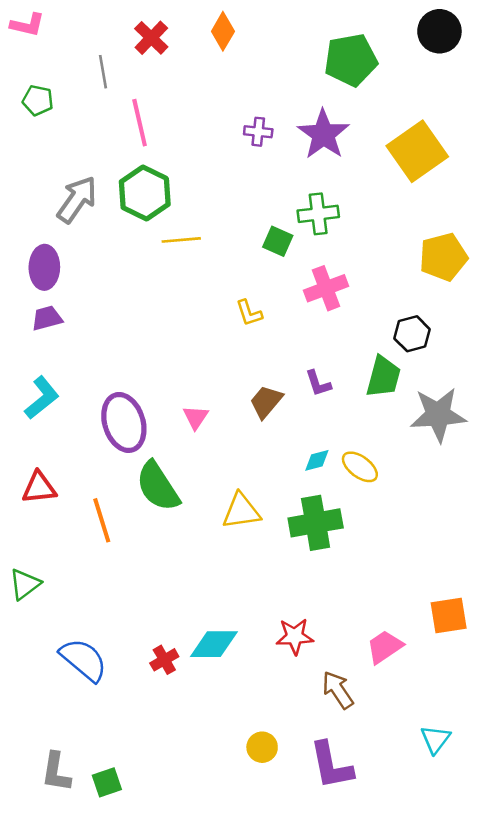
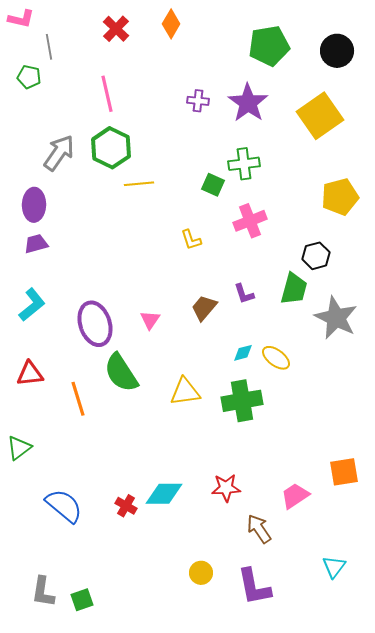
black circle: (439, 31) -> (337, 51), moved
gray line: (103, 72) -> (49, 47), moved
gray star: (438, 415) -> (336, 318), turned 30
red cross: (164, 660) -> (126, 506), turned -30

